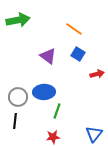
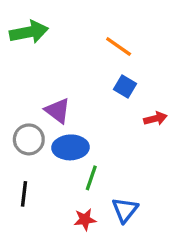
purple triangle: (48, 56) -> (58, 111), moved
gray circle: (18, 97) -> (29, 139), moved
blue triangle: (94, 134) -> (125, 210), moved

